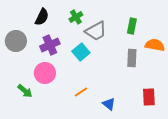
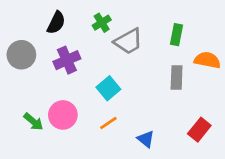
cyan square: (81, 52) -> (108, 88), moved
pink circle: (45, 73) -> (63, 115), moved
red rectangle: (149, 97) -> (199, 130), turned 42

